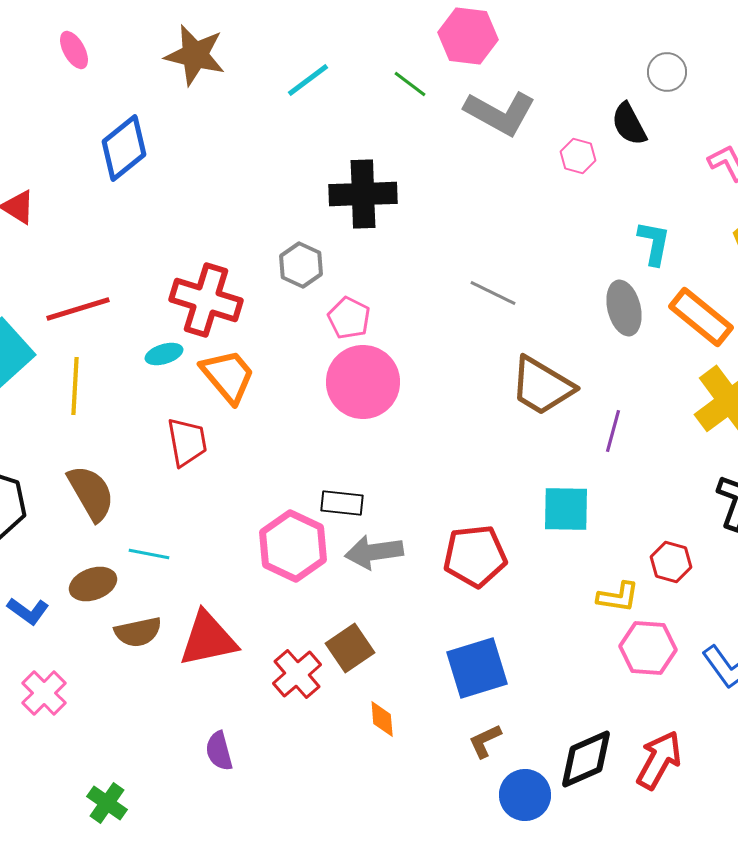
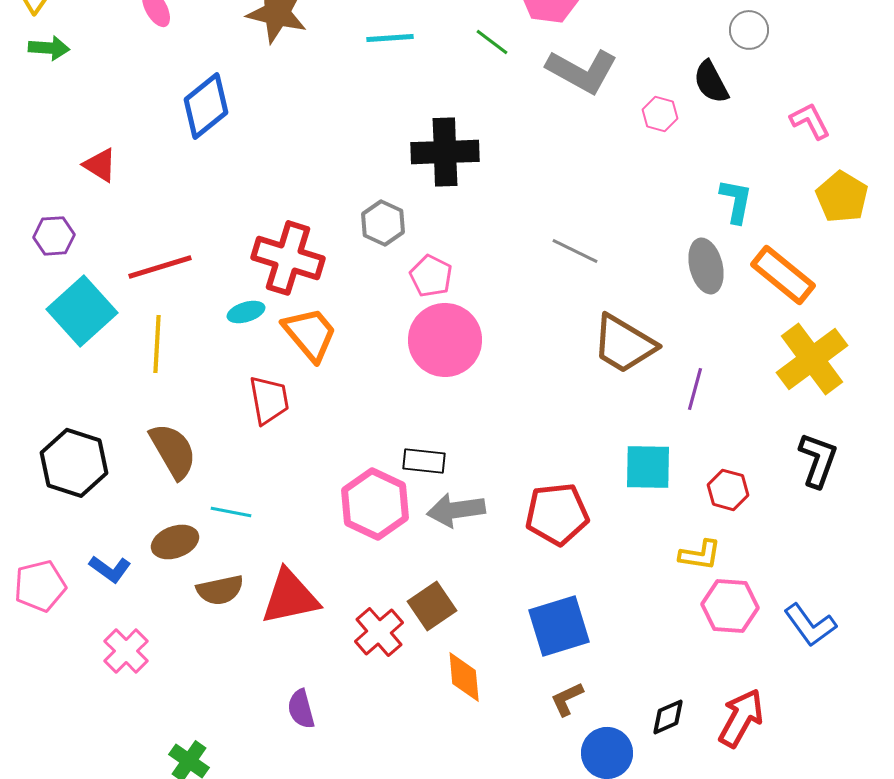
cyan line: (308, 80) -> (390, 38), turned 33
red hexagon: (671, 562) -> (728, 490), moved
orange diamond: (382, 719) -> (464, 677), size x1.4
black diamond: (586, 759) -> (668, 717), size x0.6

